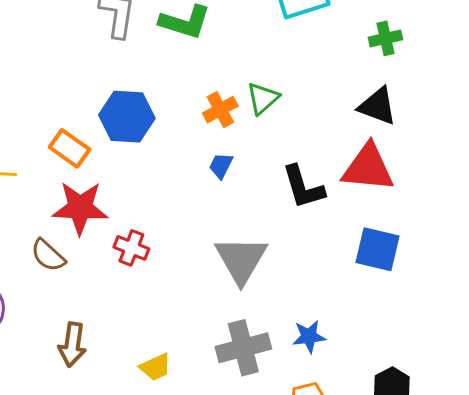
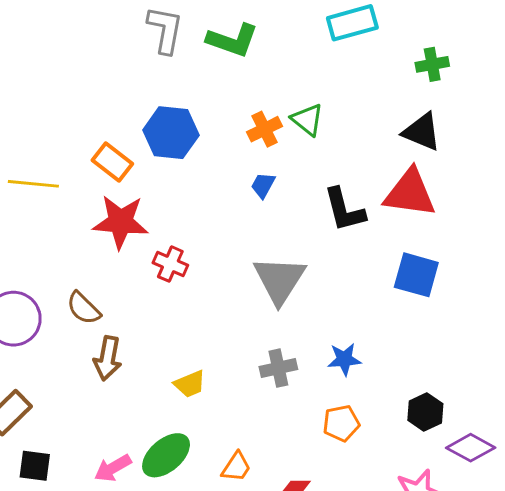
green triangle: (263, 98) -> (307, 120), turned -42
brown semicircle: (48, 255) -> (84, 308), moved
gray cross: (243, 348) -> (278, 368), size x0.7

